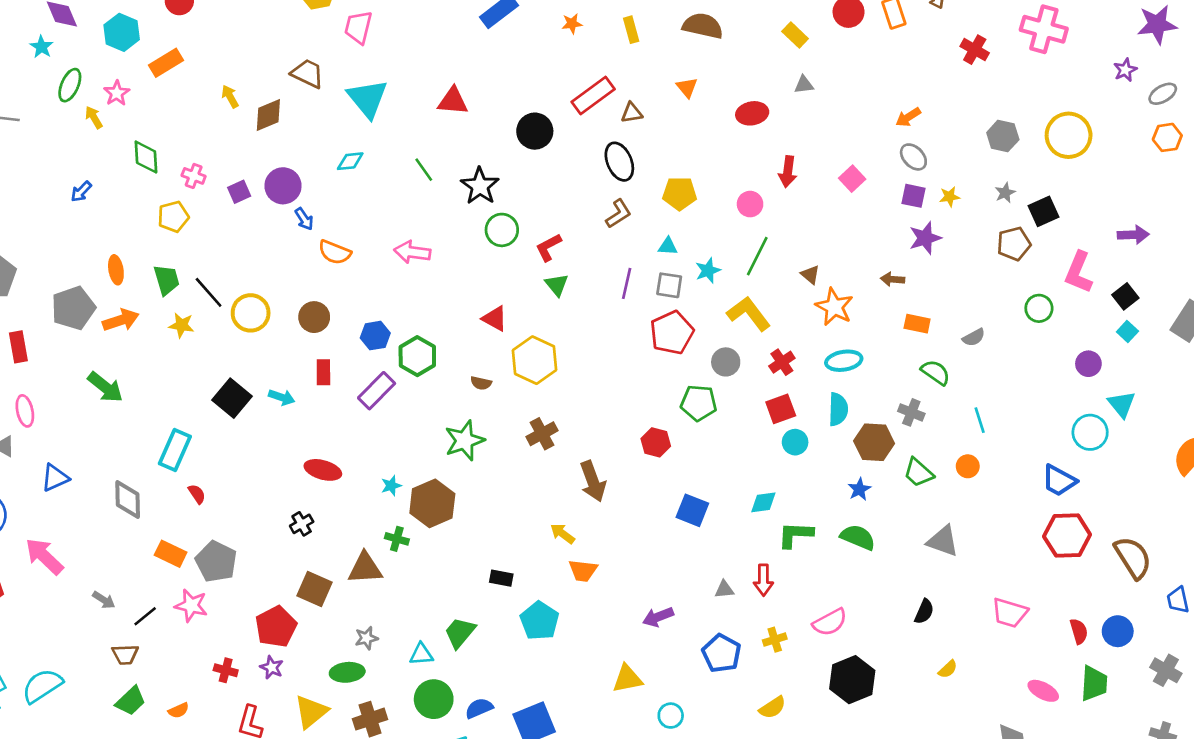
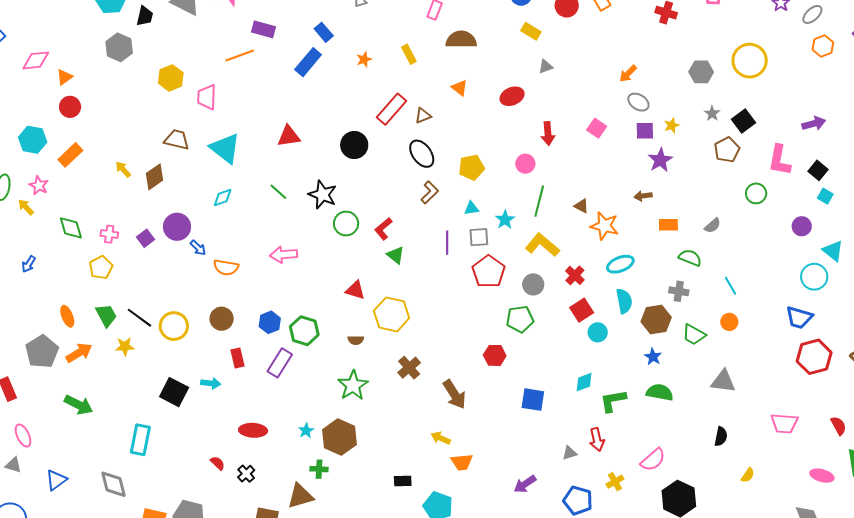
red semicircle: (197, 494) -> (218, 463), moved

